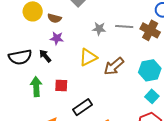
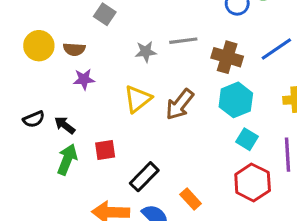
brown cross: (150, 30) -> (227, 57), moved
black arrow: (45, 56) -> (65, 125), moved
black semicircle: (20, 57) -> (34, 119), size x0.6
green arrow: (36, 87) -> (67, 159), turned 36

